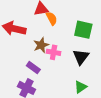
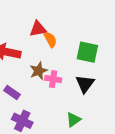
purple rectangle: (33, 68) -> (12, 92), moved
green triangle: (81, 87) -> (73, 120), moved

